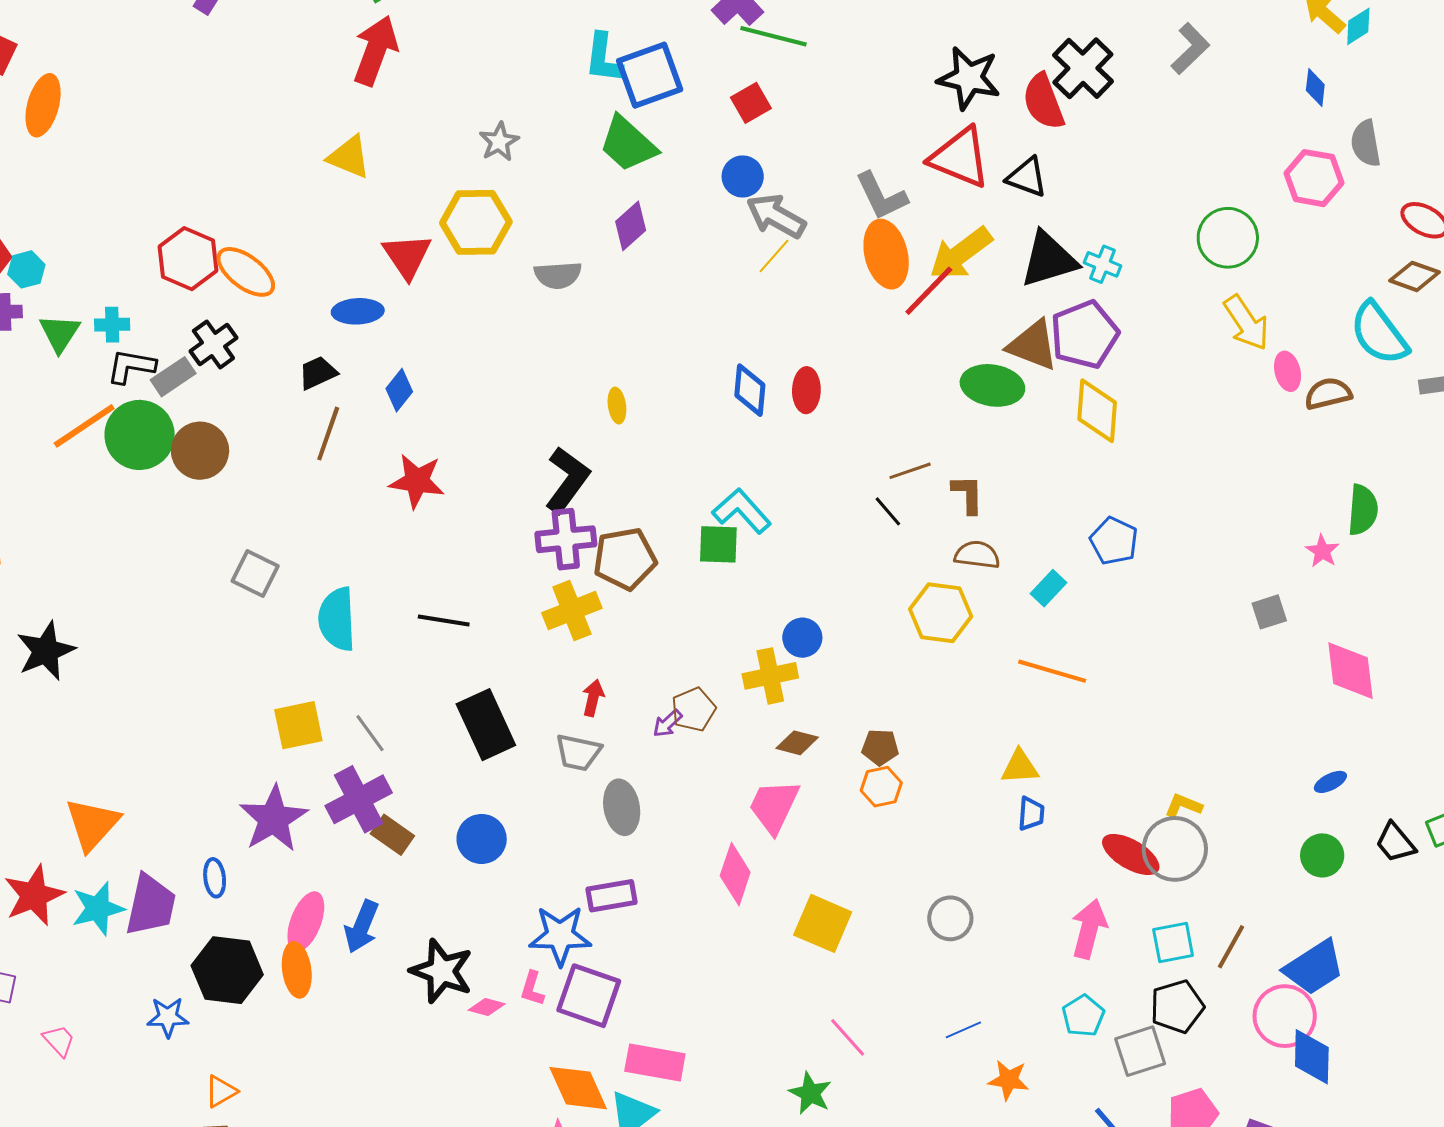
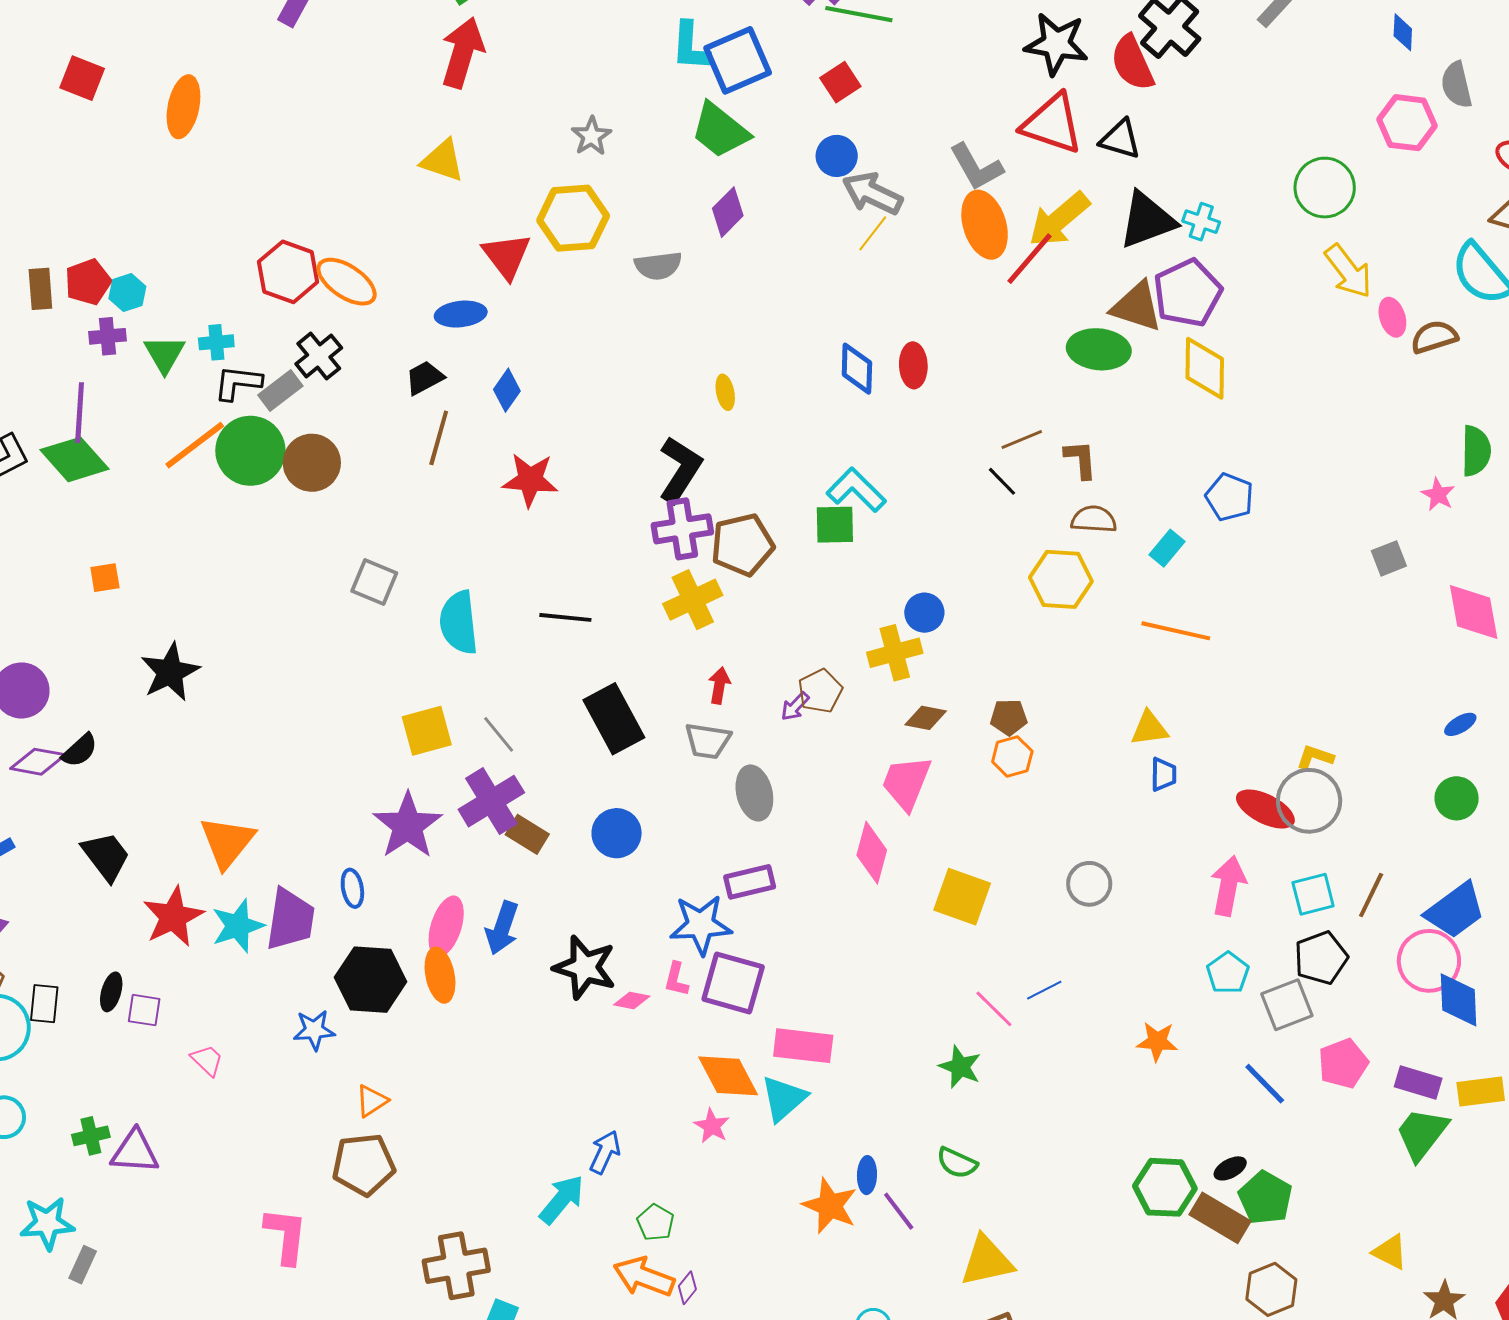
orange ellipse: (43, 105) -> (183, 107), moved
blue line: (963, 1030) -> (1044, 990), moved

